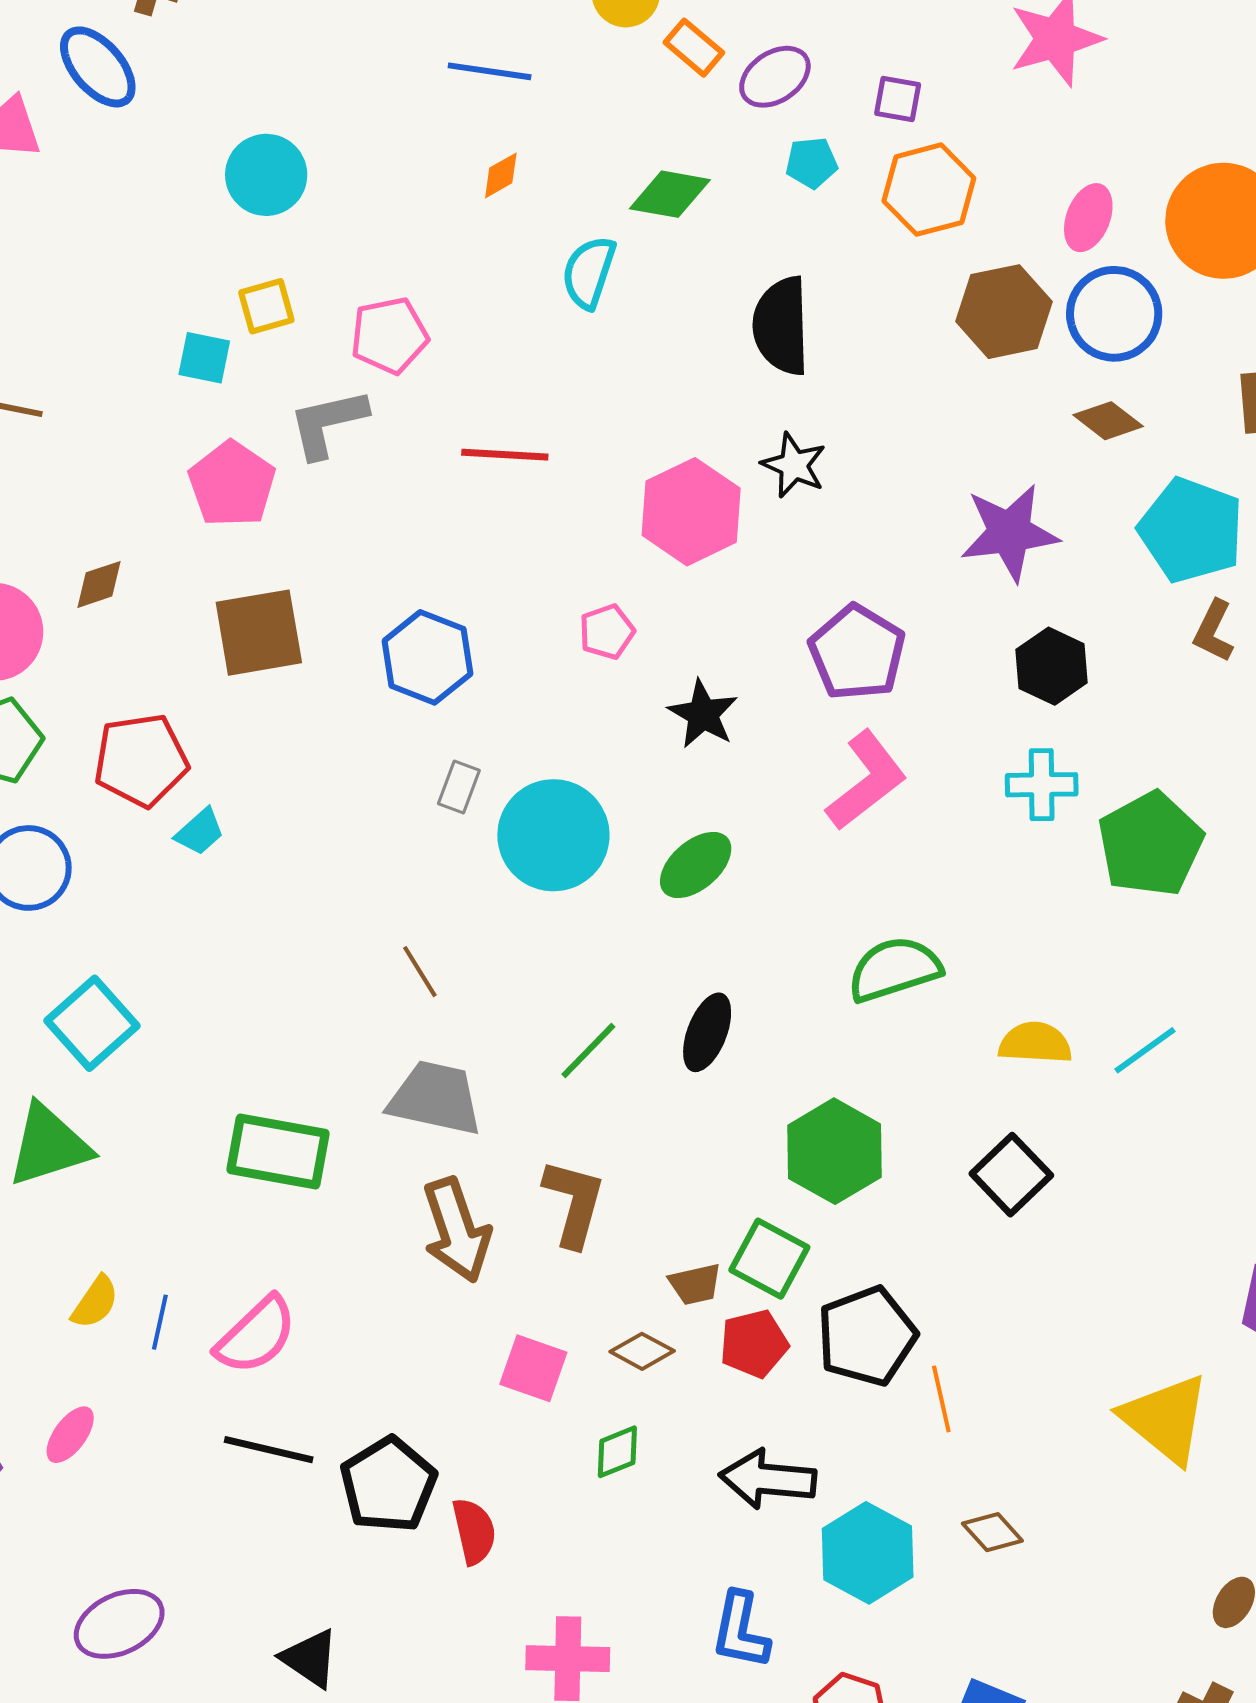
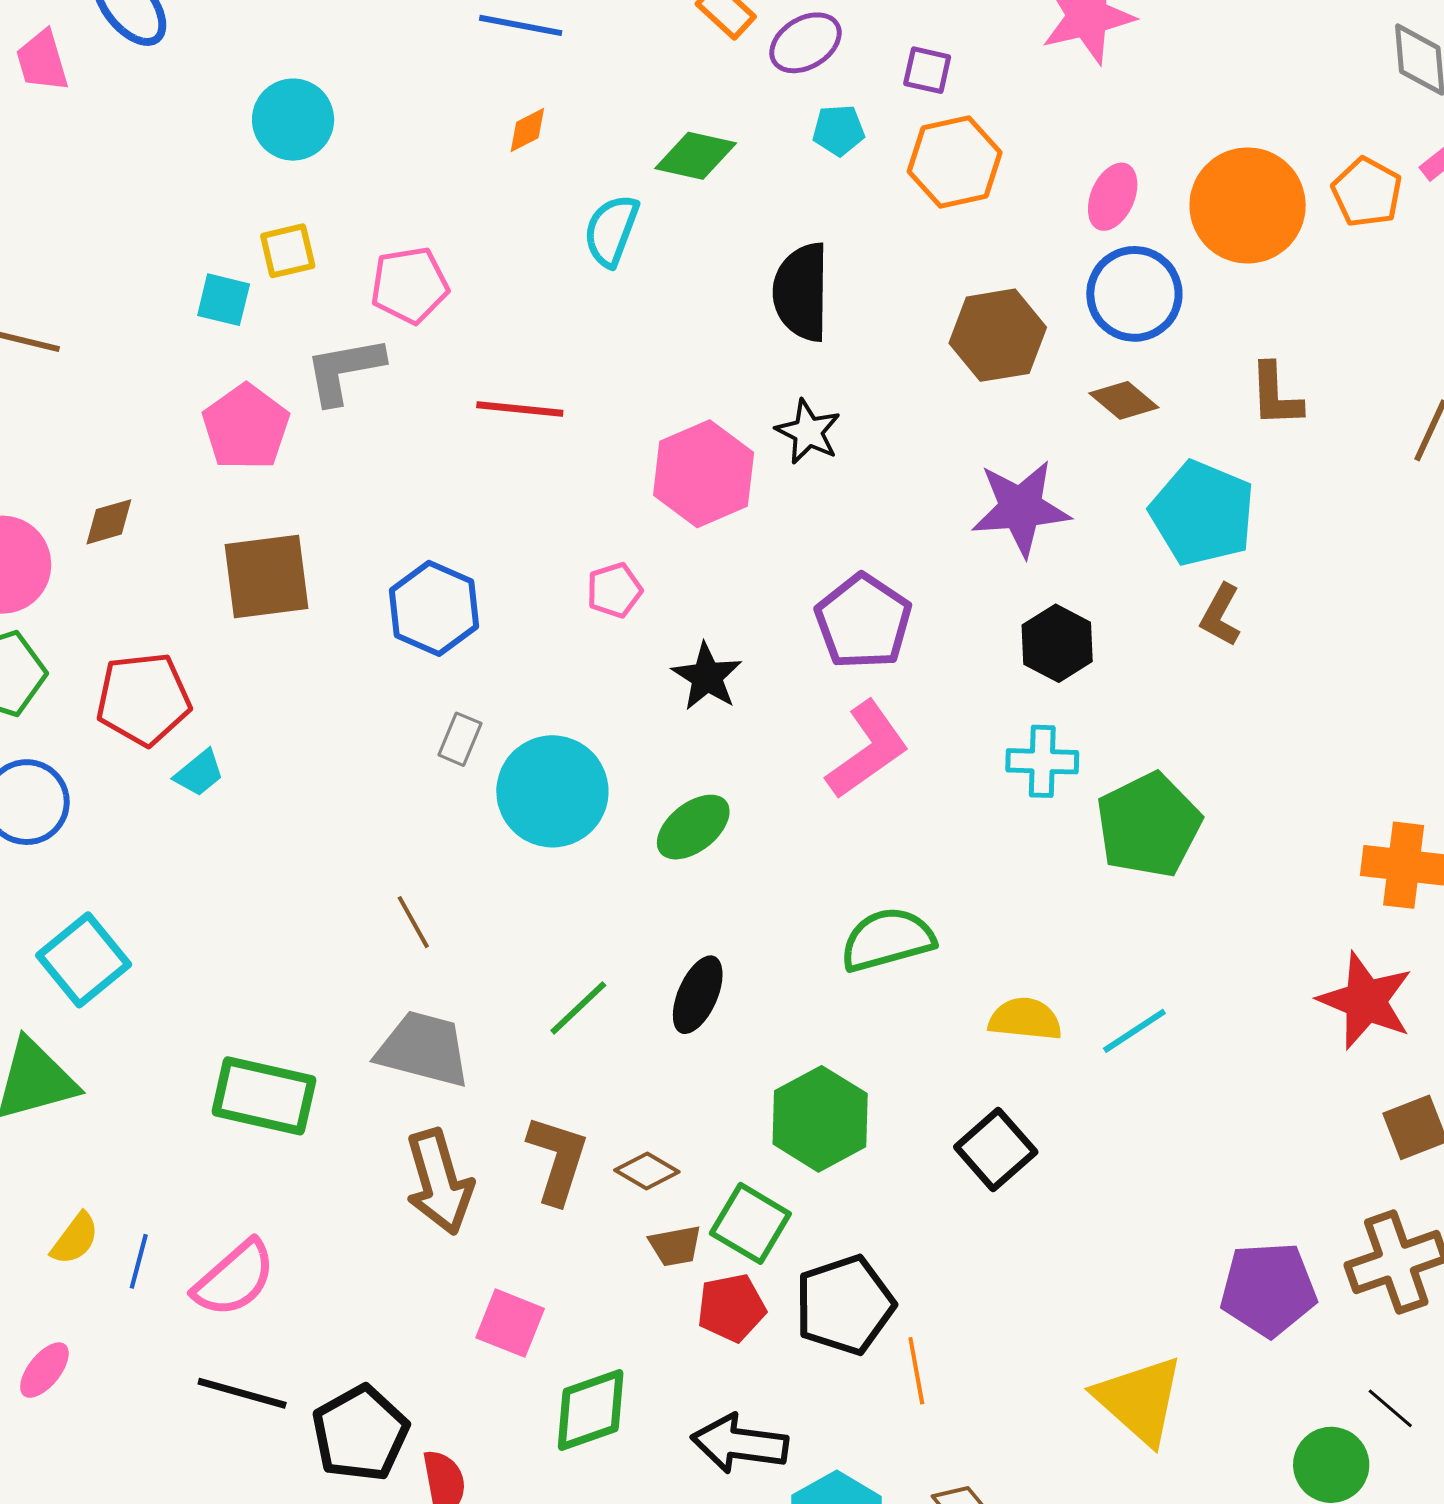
brown hexagon: (1004, 312) -> (998, 335), moved
brown diamond: (642, 1351) -> (647, 1171), moved
green diamond: (617, 1452) -> (591, 1410), size x1.6

